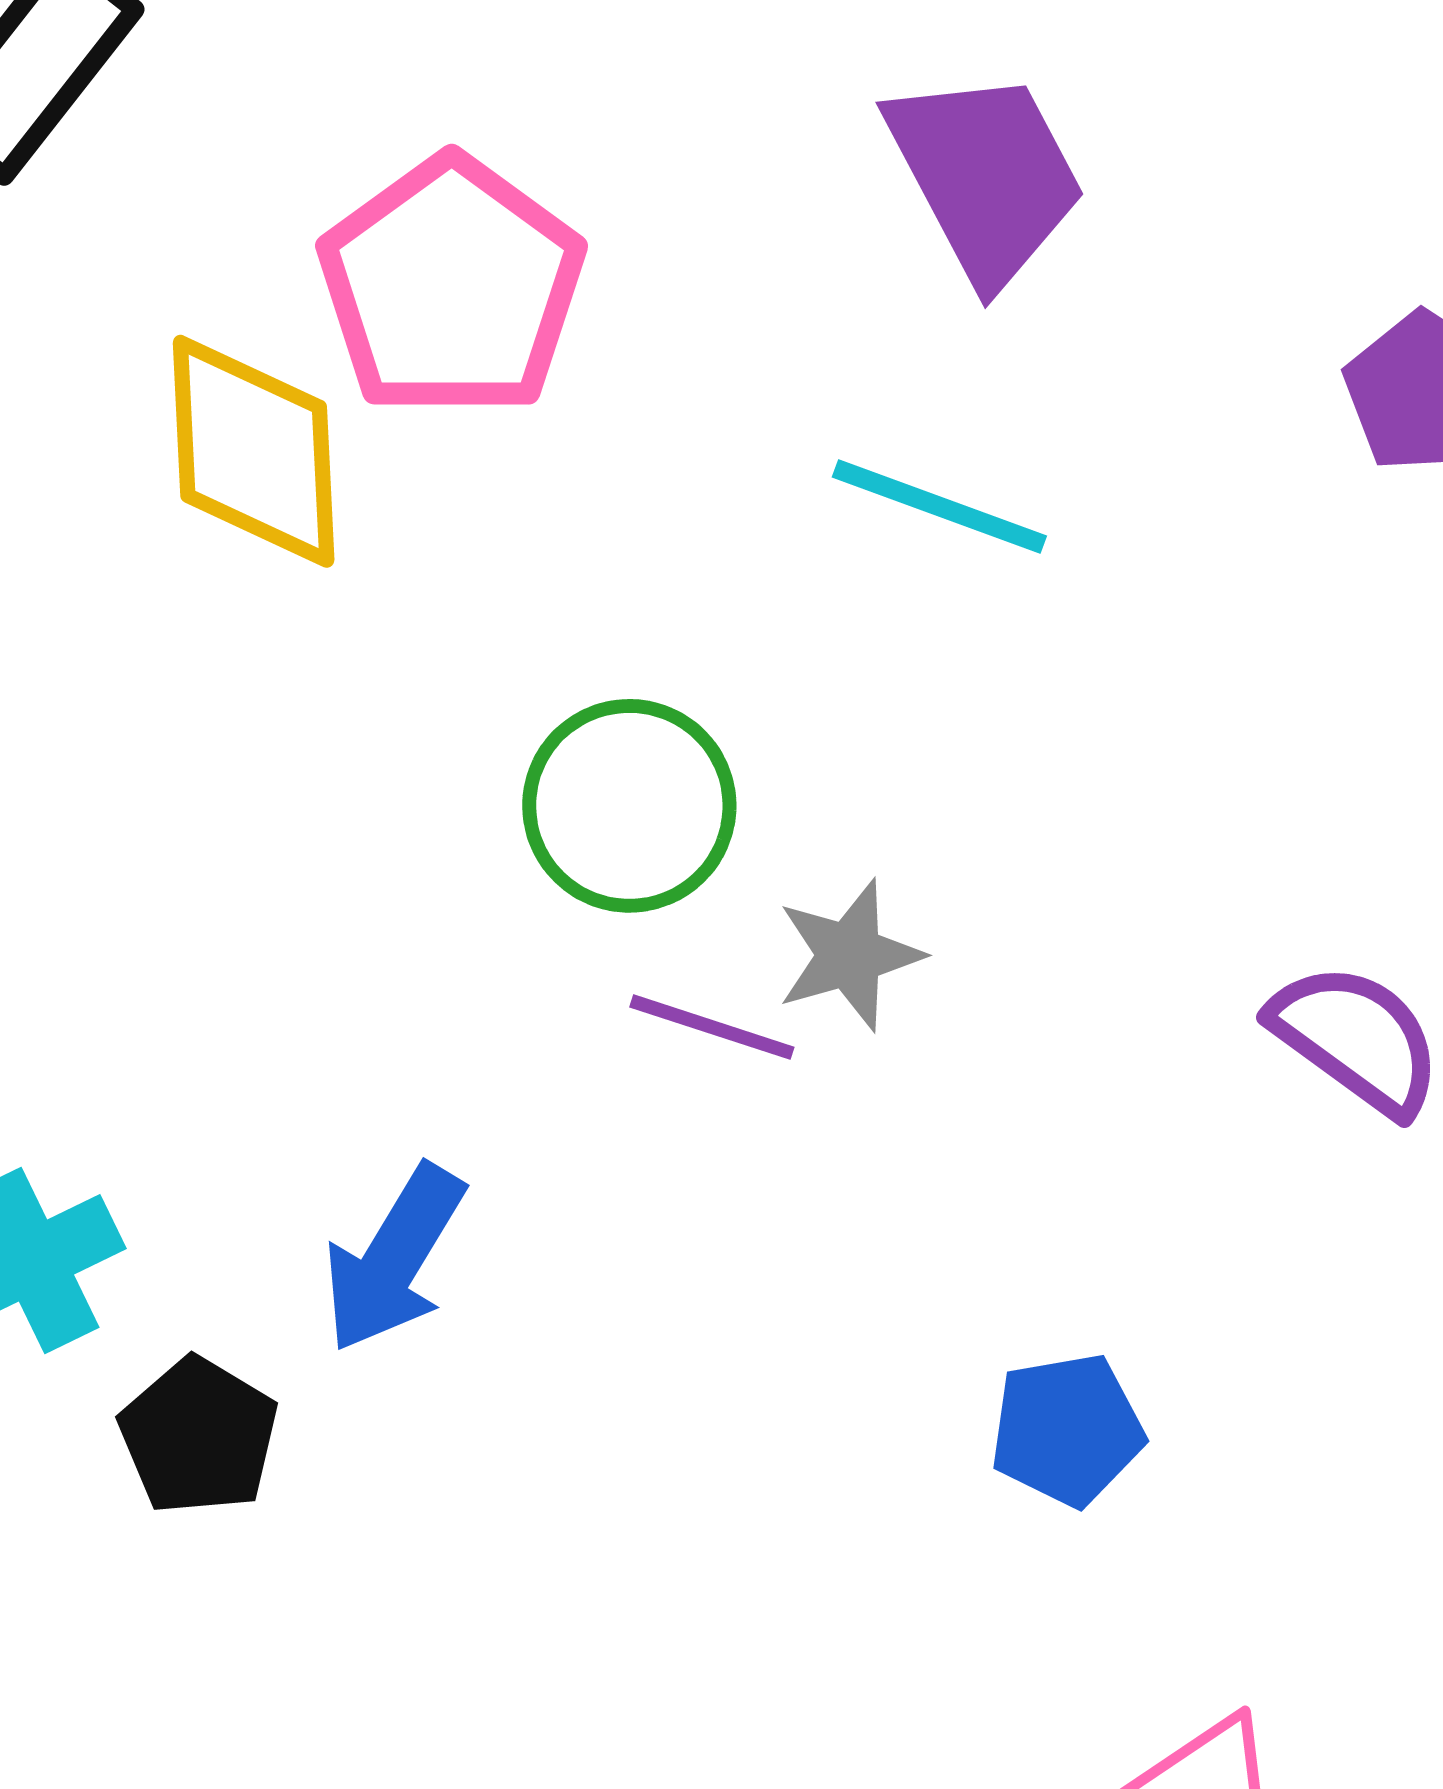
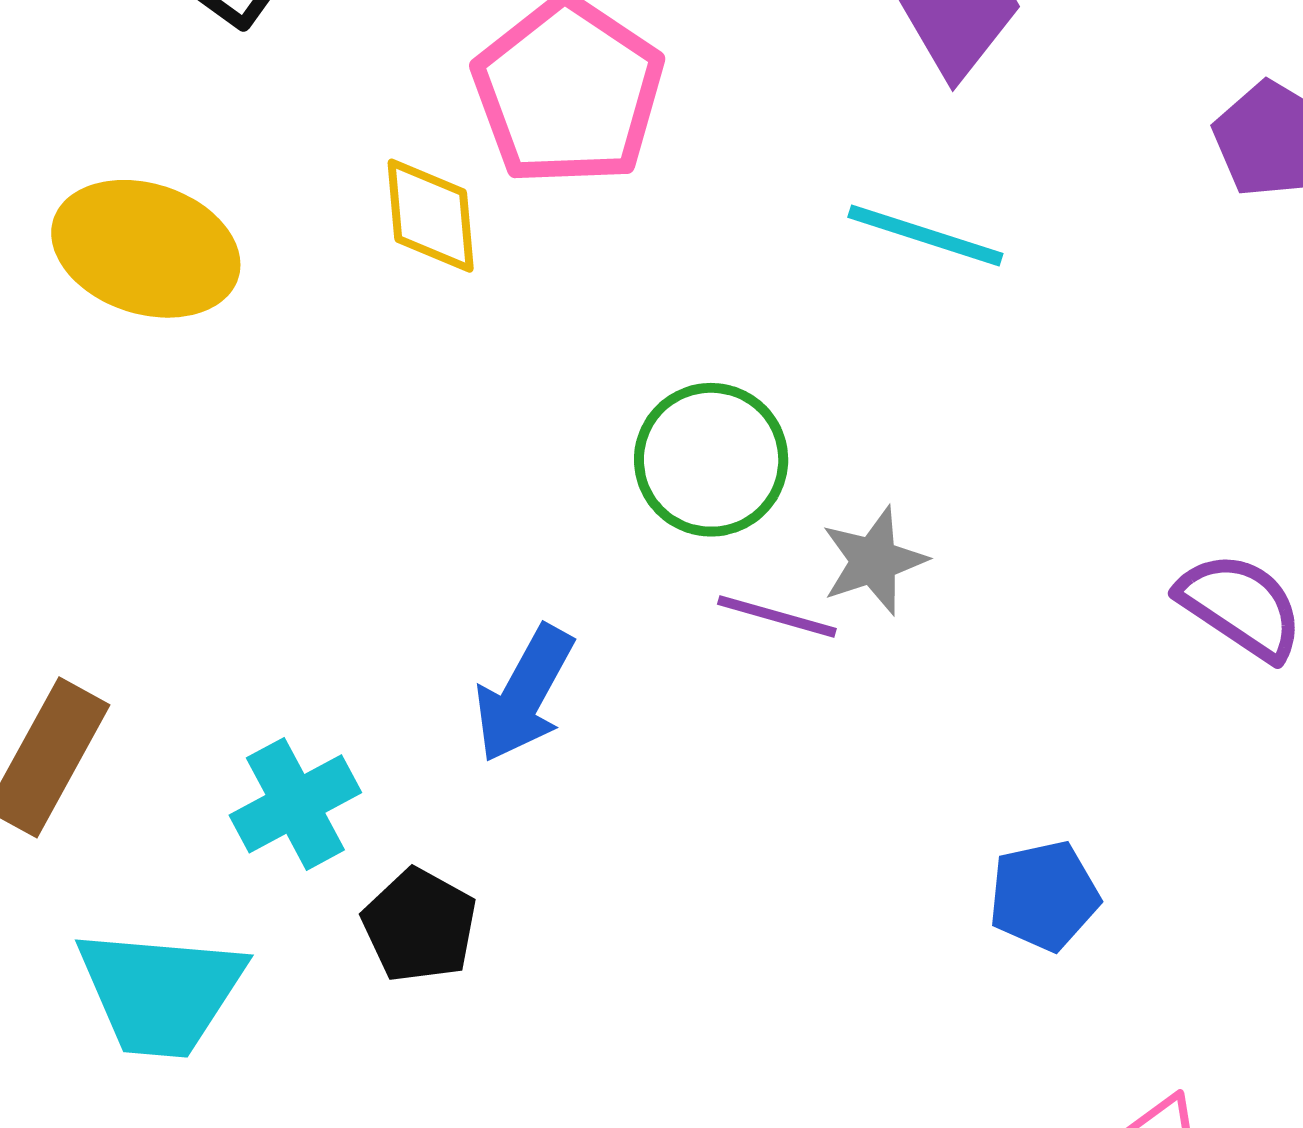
yellow diamond: (254, 451) -> (431, 216), size x0.7
blue arrow: (394, 1259) -> (524, 694), moved

